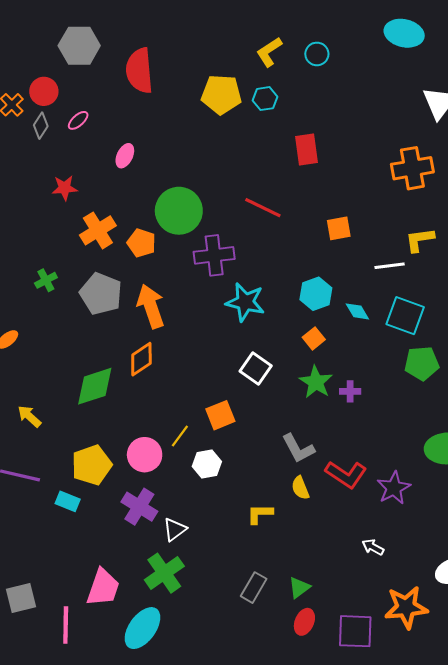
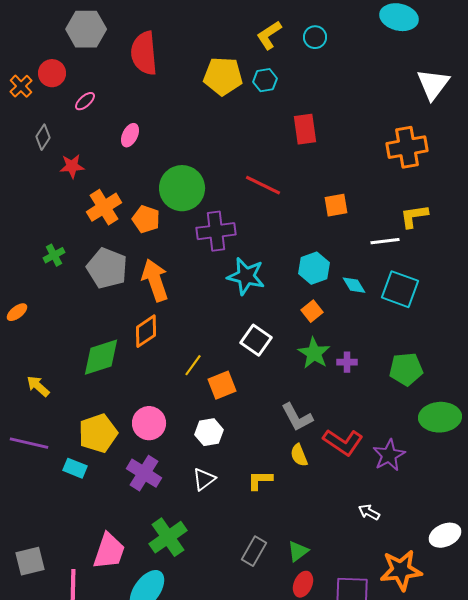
gray diamond: (41, 126) -> (43, 137), moved
green pentagon: (422, 363) -> (406, 369), moved
yellow line: (180, 436) -> (193, 365), moved
white triangle: (175, 529) -> (204, 479), moved

